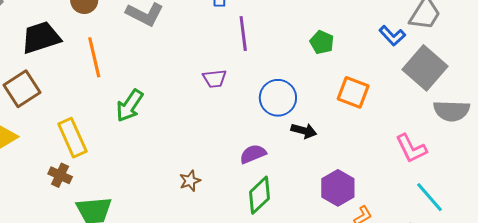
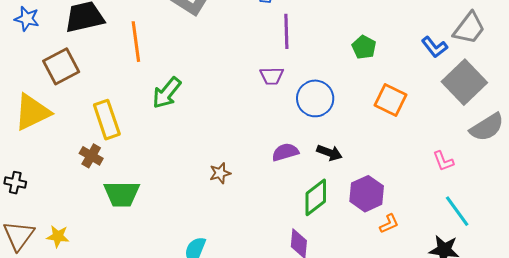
purple trapezoid: (215, 79) -> (272, 76), moved
gray semicircle: (452, 111) -> (487, 127), turned -39
black arrow: (304, 131) -> (329, 153), moved
pink L-shape: (411, 148) -> (443, 161), size x0.7
green diamond: (260, 195) -> (316, 197), moved

